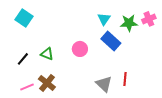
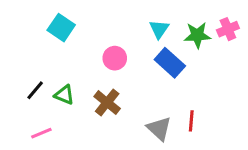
cyan square: (24, 18) -> (61, 28), moved
pink circle: (80, 49) -> (115, 58), moved
green triangle: (47, 54) -> (64, 95), moved
brown cross: (47, 83) -> (107, 103), moved

